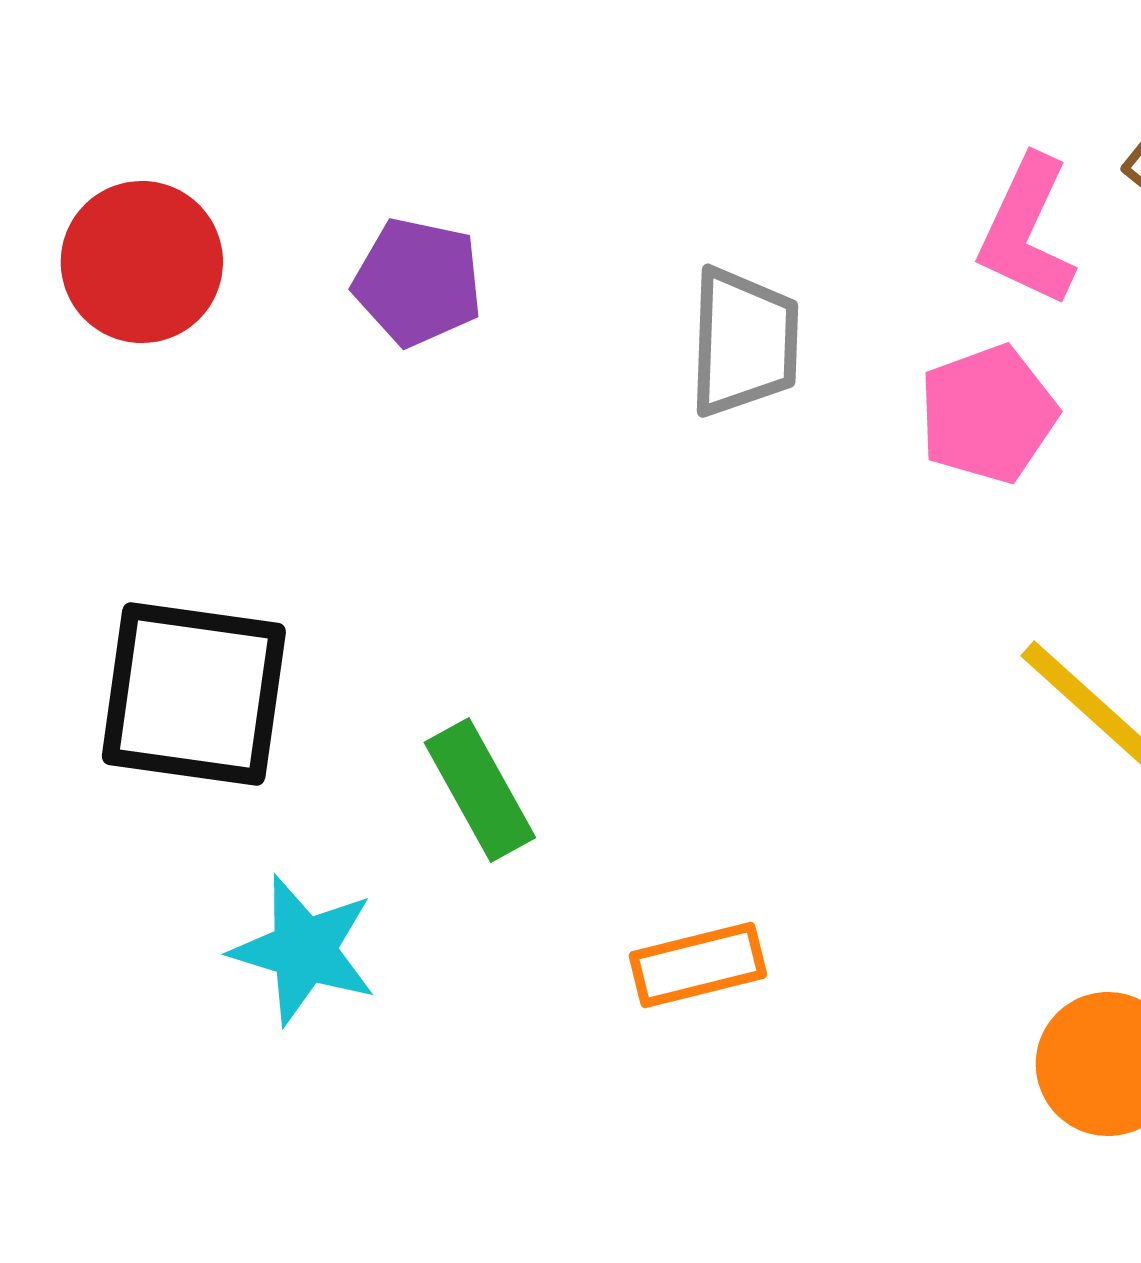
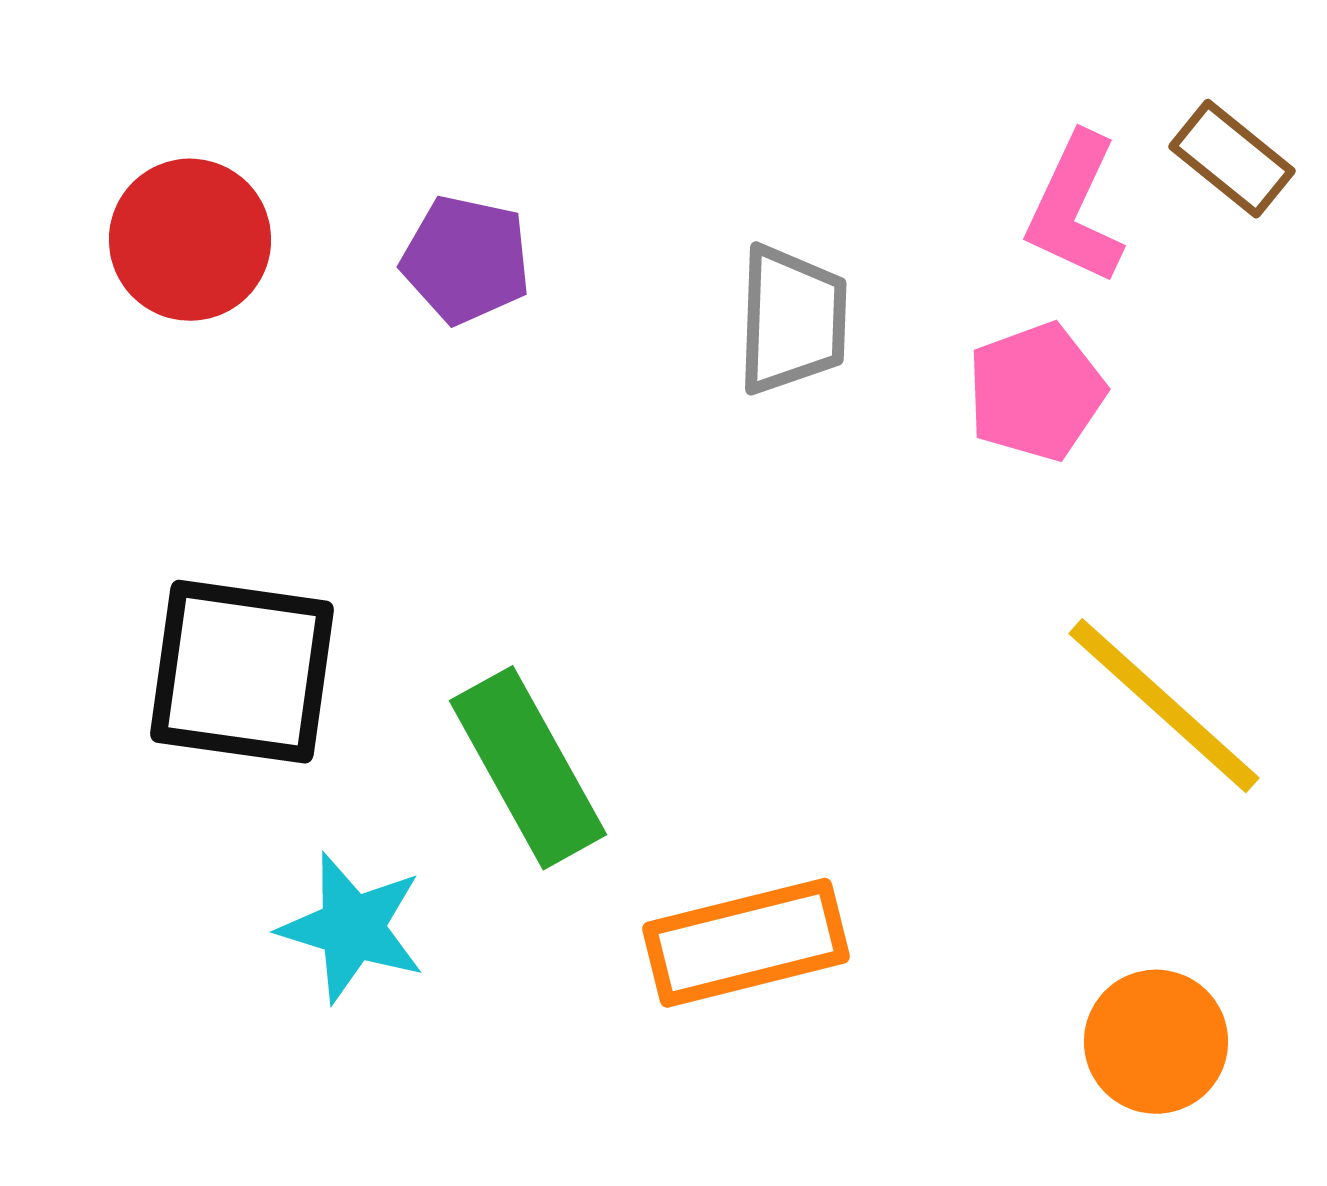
green rectangle: (480, 790) -> (528, 768), size x1.4
orange rectangle: (698, 965) -> (746, 943), size x1.5

